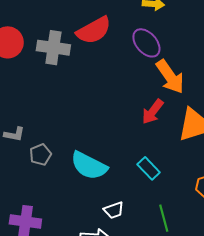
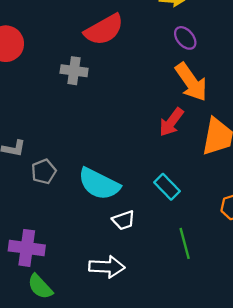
purple ellipse: (146, 43) -> (185, 38), moved, size x0.7
gray cross: (53, 48) -> (74, 71), moved, size x0.7
white trapezoid: (114, 210) -> (124, 220), moved

